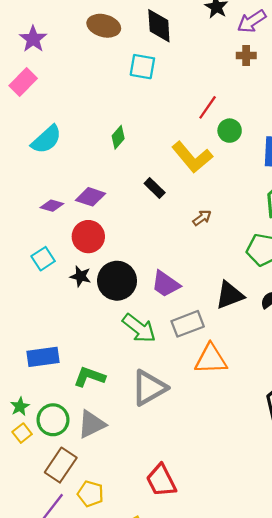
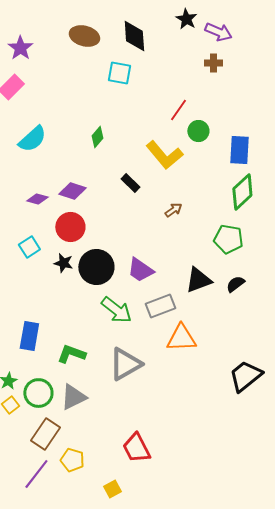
purple arrow: (252, 21) -> (218, 32), turned -124
blue rectangle: (43, 357) -> (29, 336), turned -72

